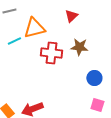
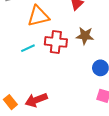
cyan line: (14, 41) -> (28, 48), moved

